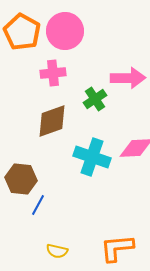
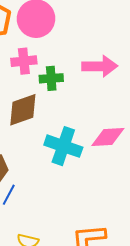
green cross: (95, 99) -> (51, 78), moved, turned 30

